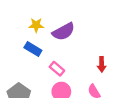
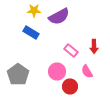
pink rectangle: (57, 69) -> (71, 50), moved

